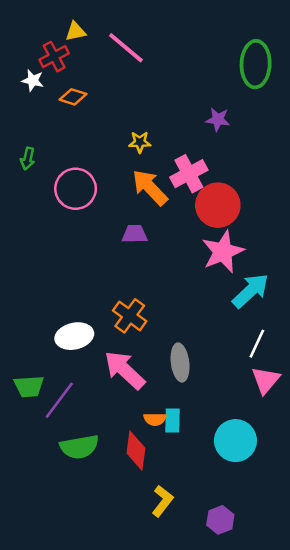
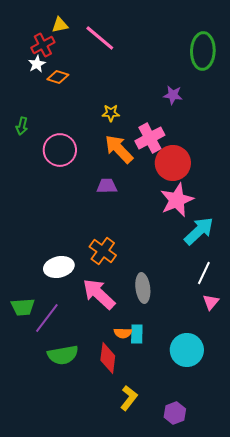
white star: (33, 80) -> (37, 64), moved, turned 30
pink triangle: (266, 380) -> (211, 302), size x0.7

